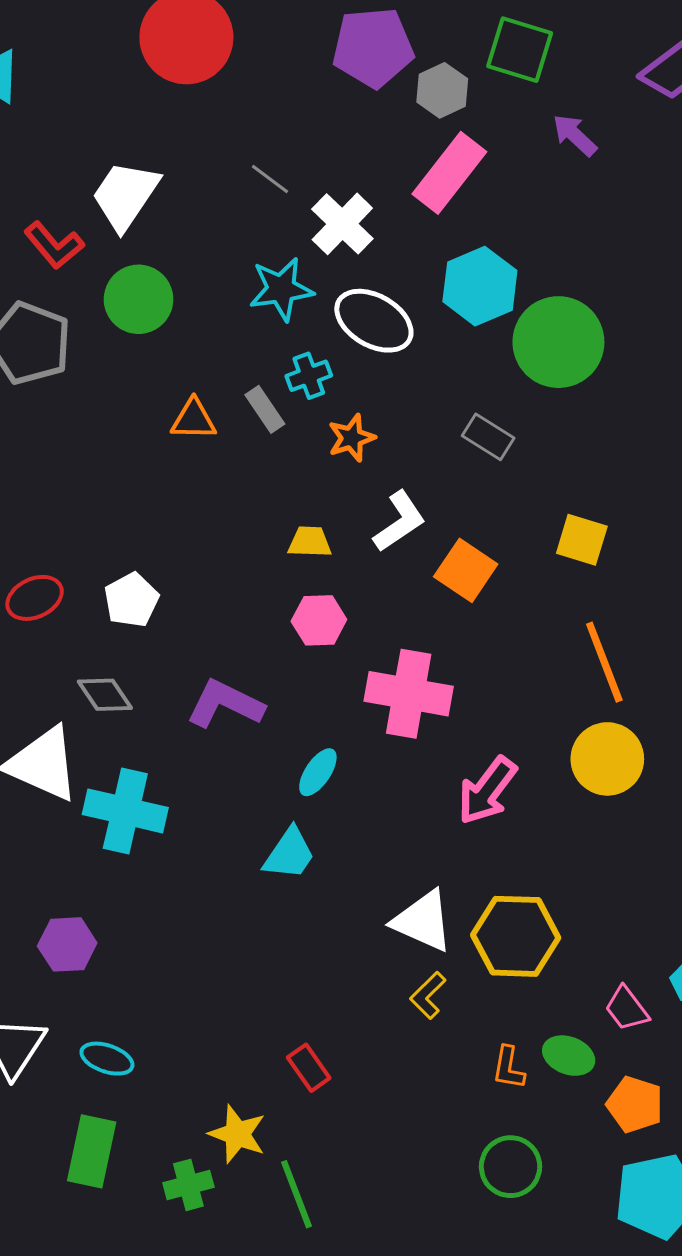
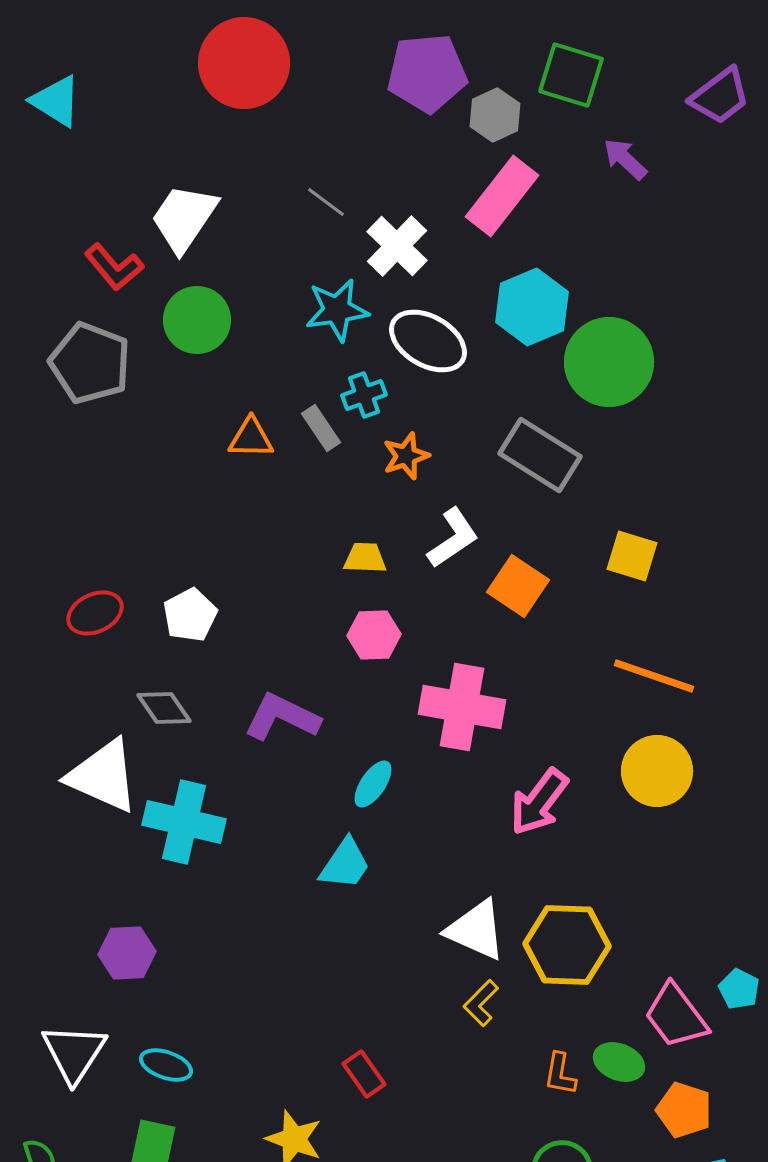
gray rectangle: (488, 437) -> (540, 455), size x1.6
orange line: (604, 662) -> (654, 676), turned -50
pink trapezoid: (627, 1009) -> (676, 1016), size x1.5

